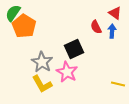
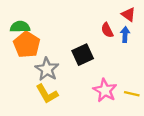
green semicircle: (13, 13) -> (20, 27), moved, turned 54
orange pentagon: (24, 26) -> (27, 45), moved
pink star: (67, 72) -> (105, 90), moved

